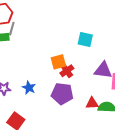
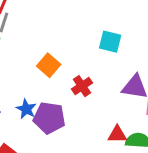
orange square: (58, 62) -> (49, 65), moved, turned -35
purple pentagon: (62, 94) -> (49, 118), moved

